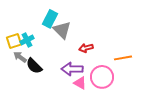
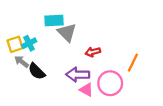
cyan rectangle: (50, 19) -> (54, 21), turned 60
orange line: (123, 58) -> (133, 63), turned -54

